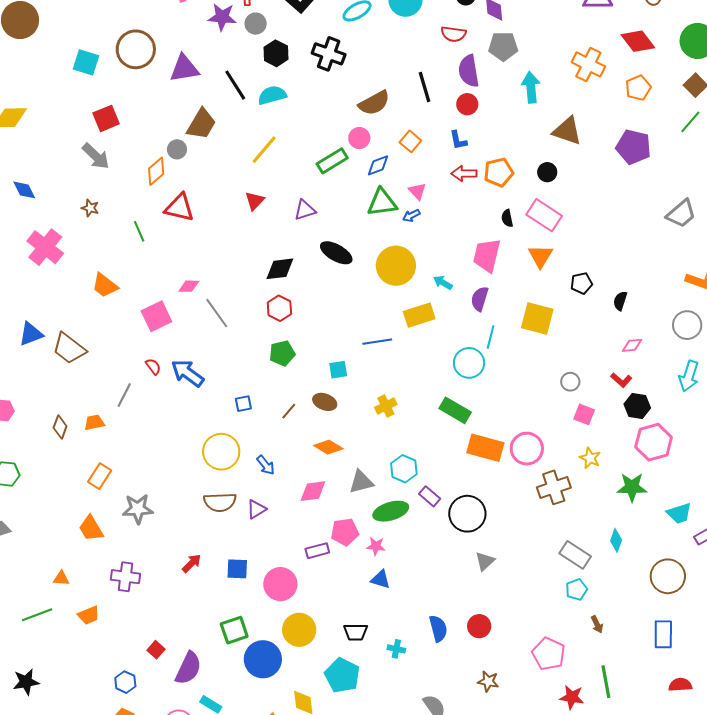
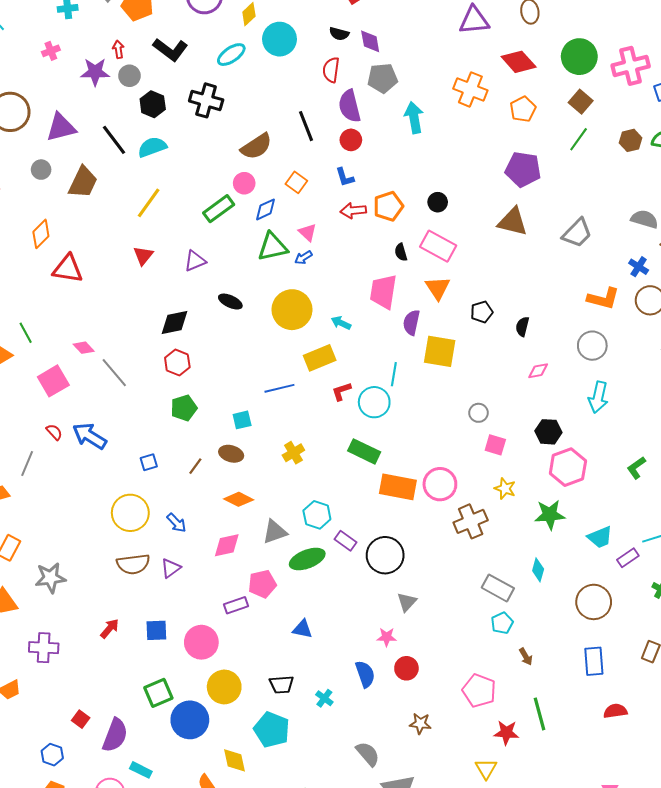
red semicircle: (454, 34) -> (331, 70), turned 95
brown triangle: (567, 131) -> (513, 222), moved
gray circle: (177, 149) -> (41, 170), moved
green line: (139, 231) -> (26, 333), moved
black ellipse: (336, 253) -> (230, 302), size x0.7
pink diamond: (189, 286) -> (84, 348), turned 50
purple semicircle: (480, 299) -> (411, 323), moved
red L-shape: (621, 380) -> (341, 391), moved, turned 125
pink star: (376, 546) -> (387, 637), moved
cyan cross: (396, 649) -> (324, 698), turned 30

